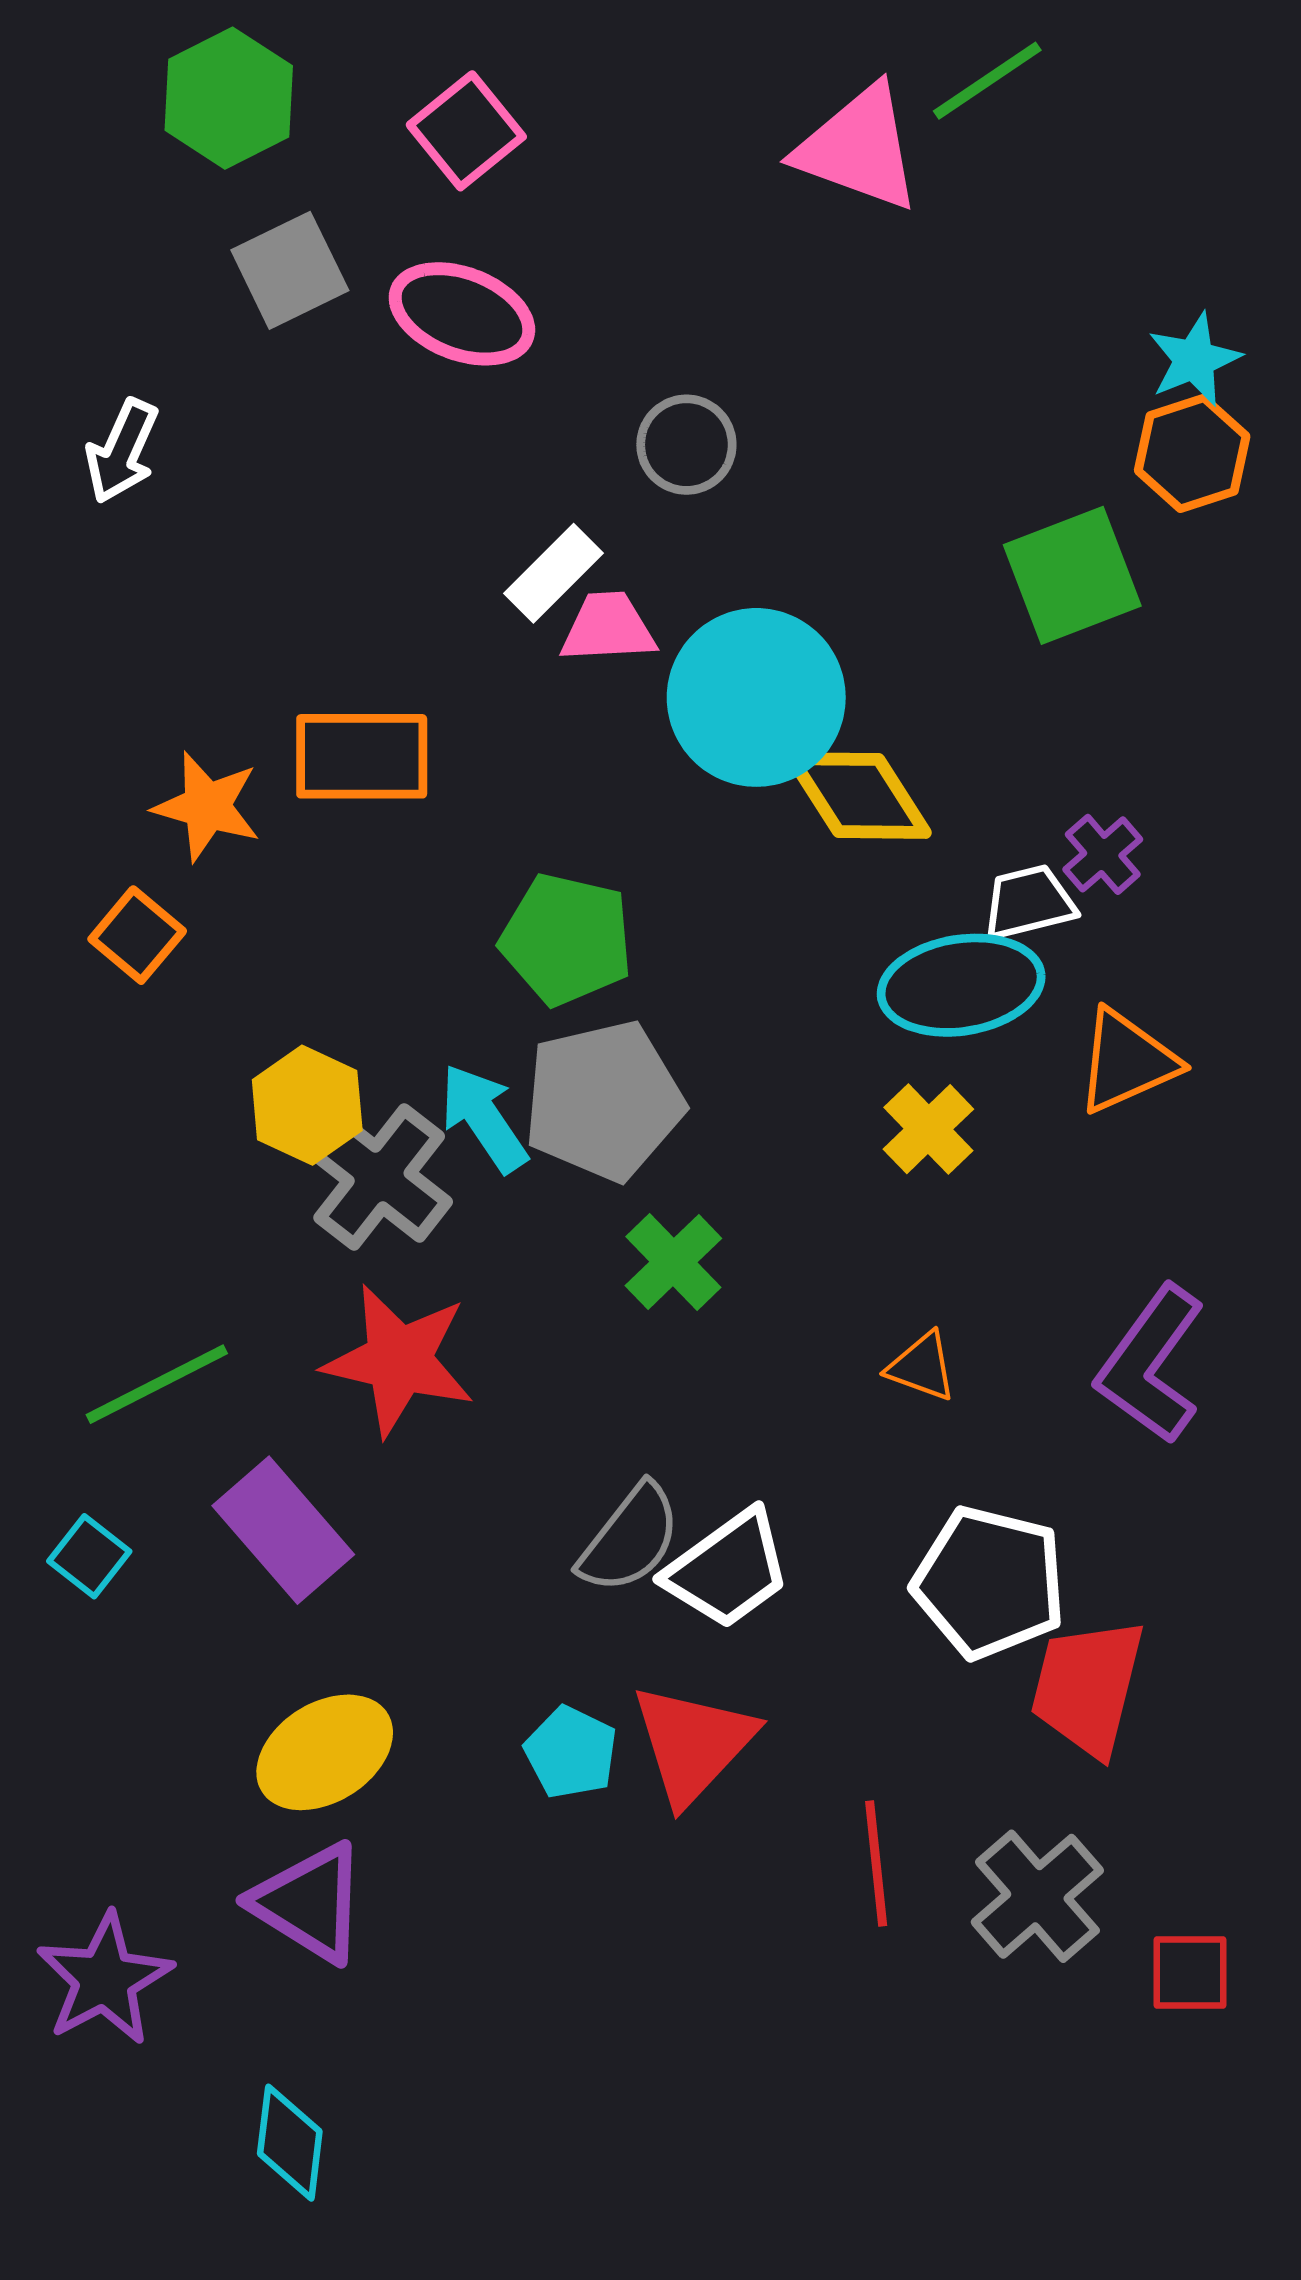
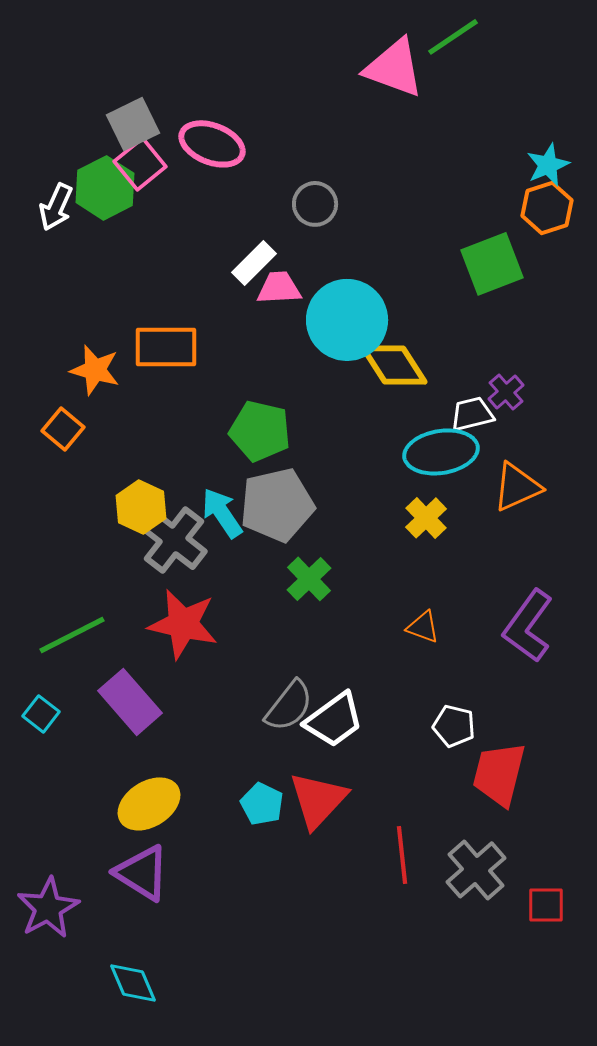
green hexagon: (229, 98) -> (105, 188), moved
pink square: (466, 131) -> (140, 164), moved
white pentagon: (989, 1582) -> (454, 726), size x0.6
cyan diamond: (290, 2143) -> (133, 983), turned -30

